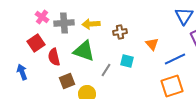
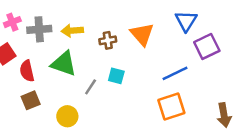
pink cross: (42, 17) -> (12, 22), turned 32
orange triangle: (152, 44) -> (142, 34), moved, size x1.5
brown square: (67, 81) -> (31, 100), moved

